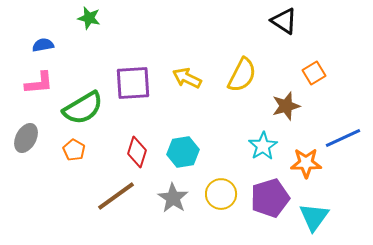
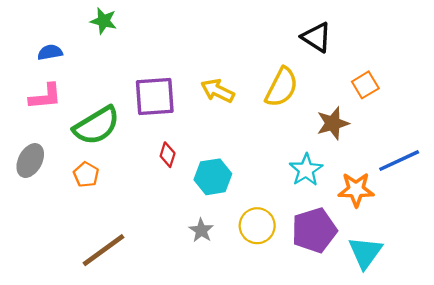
black triangle: (284, 21) -> (316, 37), moved
red diamond: (137, 152) -> (168, 155), moved, size x0.7
brown line: (116, 196) -> (104, 250), moved
gray star: (173, 198) -> (201, 230), size x0.7

